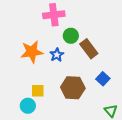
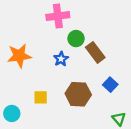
orange star: (32, 52) -> (19, 56), moved
cyan circle: (28, 106) -> (12, 113), moved

